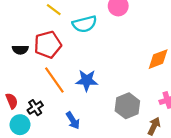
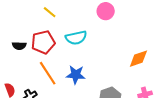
cyan semicircle: (85, 24) -> (76, 38), moved

